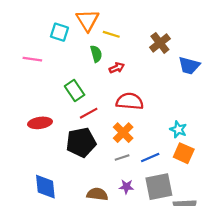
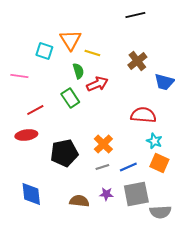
red arrow: (117, 68) -> (97, 84), size x1.5
green rectangle: (75, 90) -> (70, 98), moved
red semicircle: (130, 101) -> (143, 115), moved
red line: (89, 113) -> (35, 110), moved

